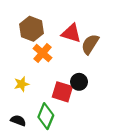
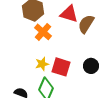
black circle: (79, 82) -> (91, 66), moved
yellow star: (22, 84) -> (42, 64), moved

